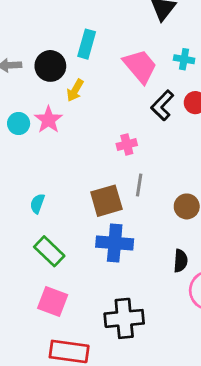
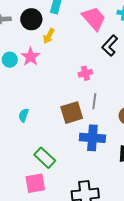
blue cross: (115, 243) -> (92, 138), moved
green rectangle: (49, 251) -> (45, 158), moved
pink square: (53, 301) -> (35, 183), turned -30

